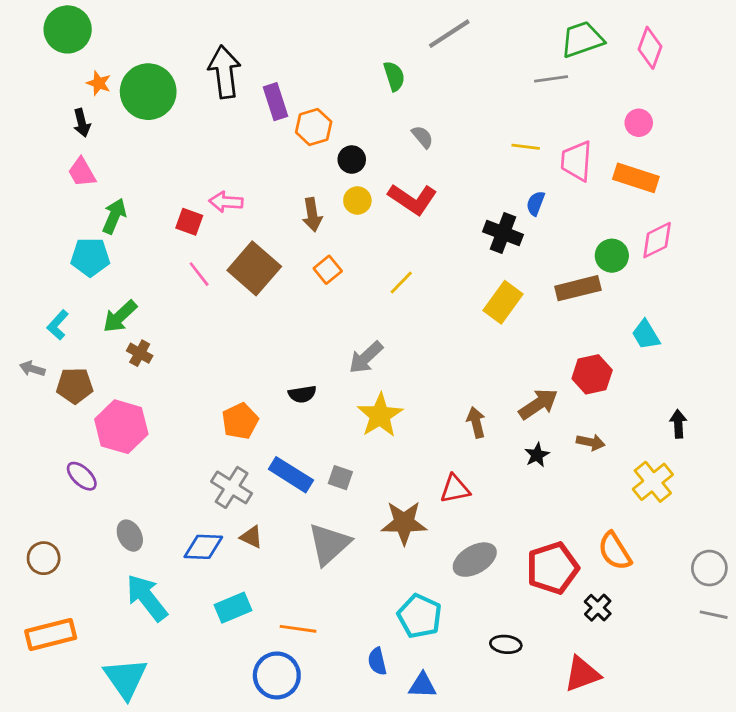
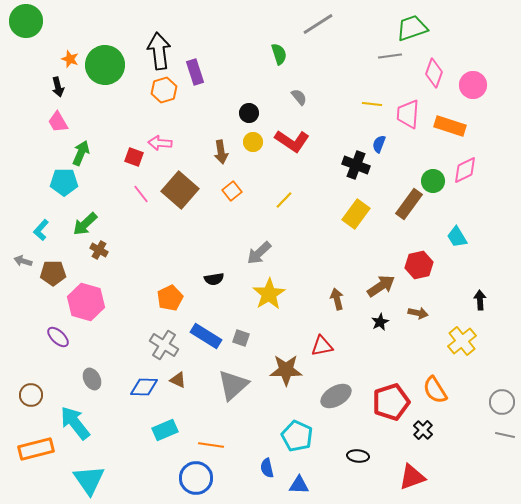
green circle: (68, 29) -> (26, 21), moved
pink diamond: (650, 48) -> (434, 73), moved
pink circle: (639, 123) -> (473, 85), moved, size x1.4
orange hexagon: (314, 127) -> (164, 90), moved
brown rectangle: (578, 288) -> (409, 204), turned -40
cyan arrow: (147, 598) -> (75, 423), moved

